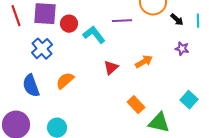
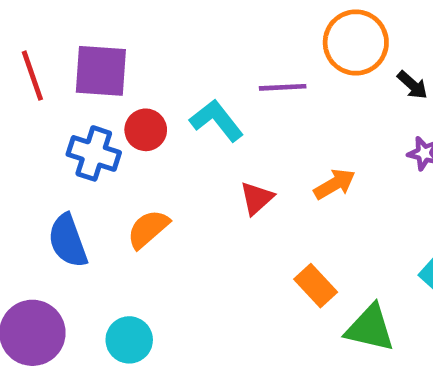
red circle: (69, 24) -> (146, 130), moved
blue cross: (42, 49) -> (94, 153), turned -30

